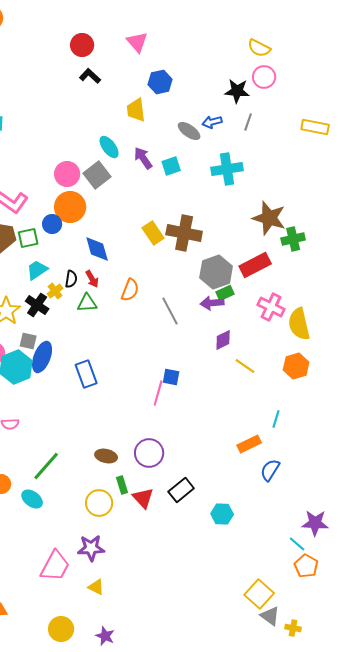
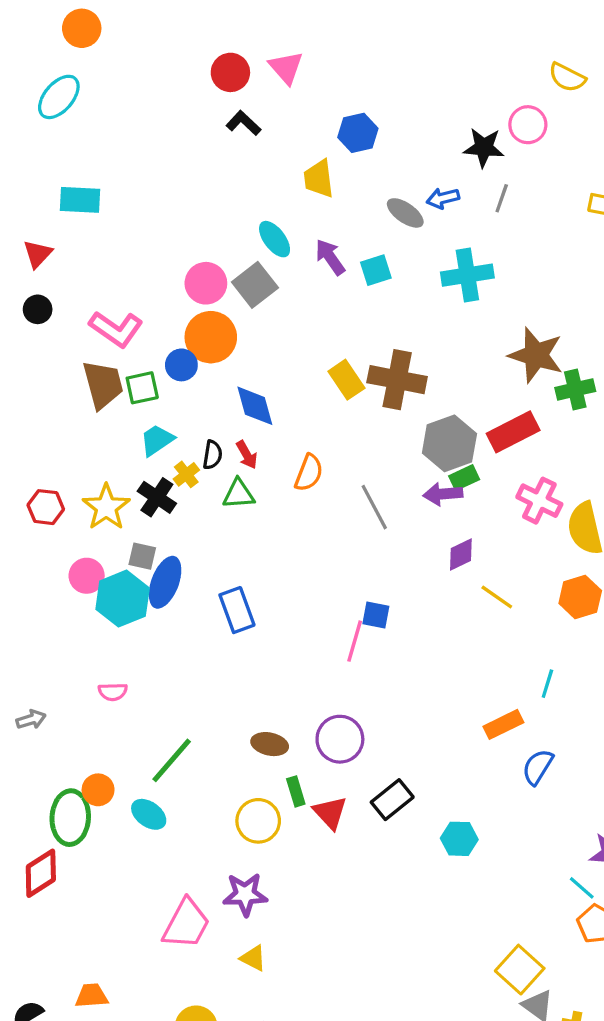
pink triangle: (137, 42) -> (286, 68), moved
yellow semicircle: (259, 48) -> (567, 77), moved

